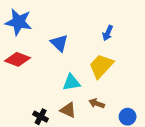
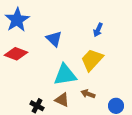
blue star: (19, 22) -> (17, 20), turned 30
cyan triangle: (71, 83) -> (65, 75), size x1.4

